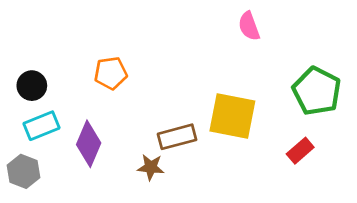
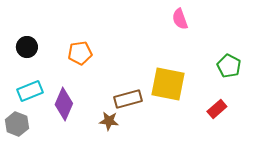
black circle: (32, 86) -> (27, 47), moved
green pentagon: (317, 91) -> (229, 66), size x0.7

